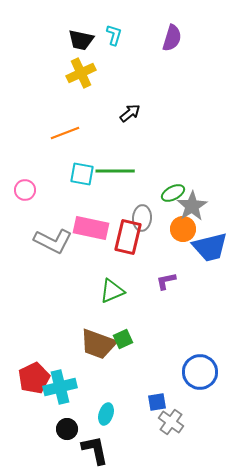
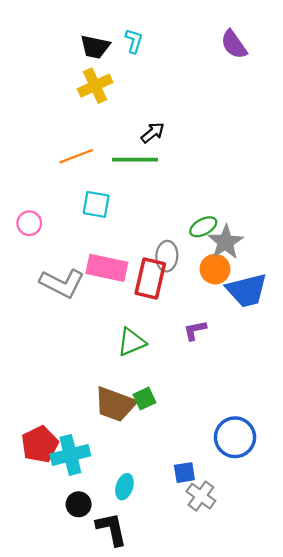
purple semicircle: (172, 38) -> (234, 44), moved, turned 128
green line: (115, 171) -> (135, 160), moved

